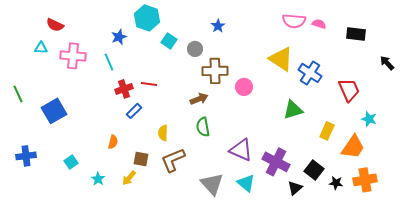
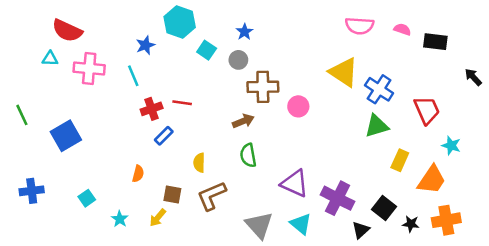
pink semicircle: (319, 24) -> (402, 29), moved
red semicircle: (55, 25) -> (67, 31), size x1.4
blue star: (218, 26) -> (244, 32), moved
green triangle: (293, 110) -> (377, 126), moved

